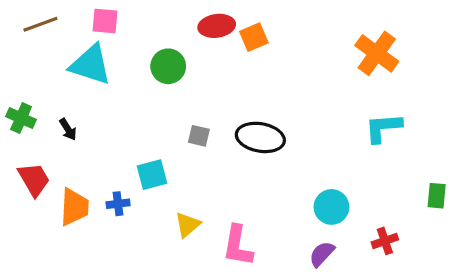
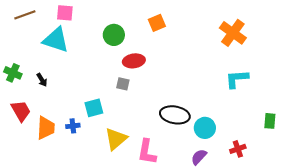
red ellipse: (217, 26) -> (134, 61), moved
green circle: (168, 66) -> (114, 35), moved
black ellipse: (260, 137) -> (175, 115), moved
yellow triangle: (188, 225) -> (116, 139), size x1.4

